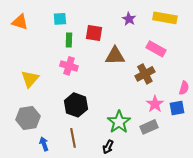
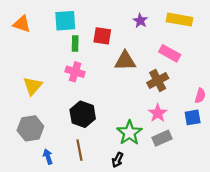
cyan square: (60, 19) -> (65, 21), size x1.5
pink star: (155, 104) -> (158, 113), moved

